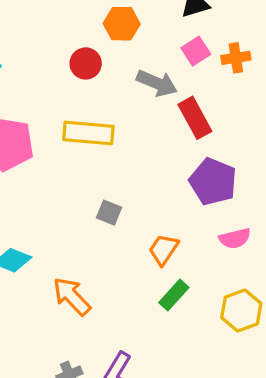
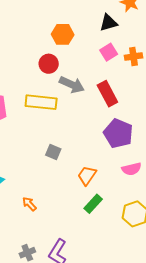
red circle: (86, 63) -> (49, 64), moved
gray arrow: (157, 83) -> (72, 85), moved
orange arrow: (72, 296) -> (29, 204), size x0.6

